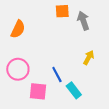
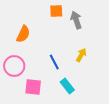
orange semicircle: (18, 29) -> (23, 34), moved
blue line: (57, 75) -> (54, 62), moved

